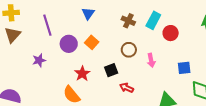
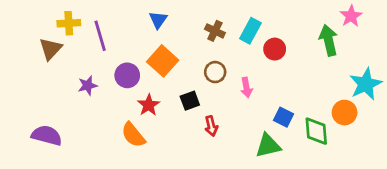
yellow cross: (11, 13) -> (69, 23), moved
orange square: (92, 42) -> (163, 61), size x1.5
purple circle: (69, 44) -> (127, 75), moved
blue square: (184, 68) -> (284, 117), moved, turned 32
red arrow: (126, 88) -> (211, 126), turned -128

